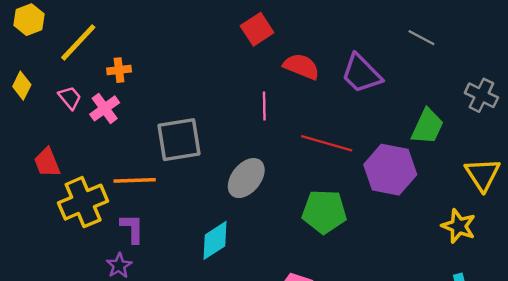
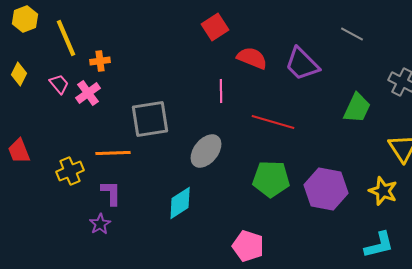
yellow line: (78, 42) -> (66, 38), turned -66
red trapezoid: (47, 162) -> (19, 151), moved
purple hexagon: (390, 170) -> (326, 189), moved
yellow cross: (83, 202) -> (70, 171), size x0.7

